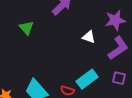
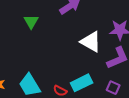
white triangle: (89, 37) -> (91, 42), size x1.6

